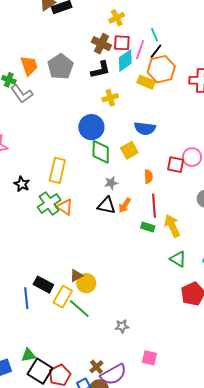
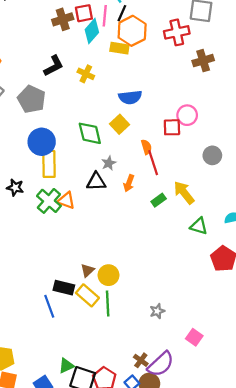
brown cross: (101, 44) -> (63, 19), turned -30
gray pentagon: (60, 67) -> (31, 99), moved
black L-shape: (100, 70) -> (54, 66), moved
yellow cross: (110, 98) -> (86, 74), turned -35
blue circle: (91, 127) -> (42, 142), moved
black triangle: (107, 205) -> (96, 182), moved
red line: (154, 206) -> (153, 163), moved
green rectangle: (148, 227) -> (159, 200), turned -40
brown triangle: (76, 276) -> (87, 270), moved
yellow rectangle: (63, 297) -> (87, 295), turned -65
green line: (79, 308) -> (108, 303), turned 60
pink square: (149, 358) -> (194, 337), turned 35

